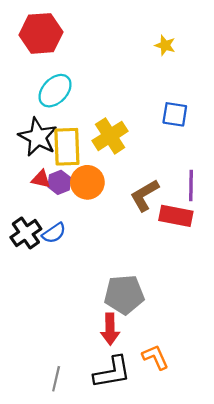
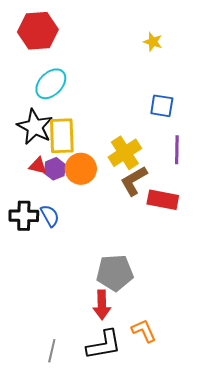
yellow cross: (110, 136) -> (125, 153), moved
purple line: (191, 186) -> (177, 150), moved
black cross: (26, 233) -> (24, 216), turned 36
blue semicircle: (54, 233) -> (50, 216), turned -85

